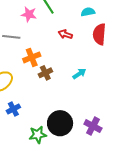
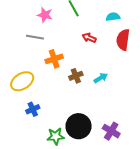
pink star: (29, 14) -> (45, 15), moved
brown cross: (45, 73) -> (76, 76), moved

